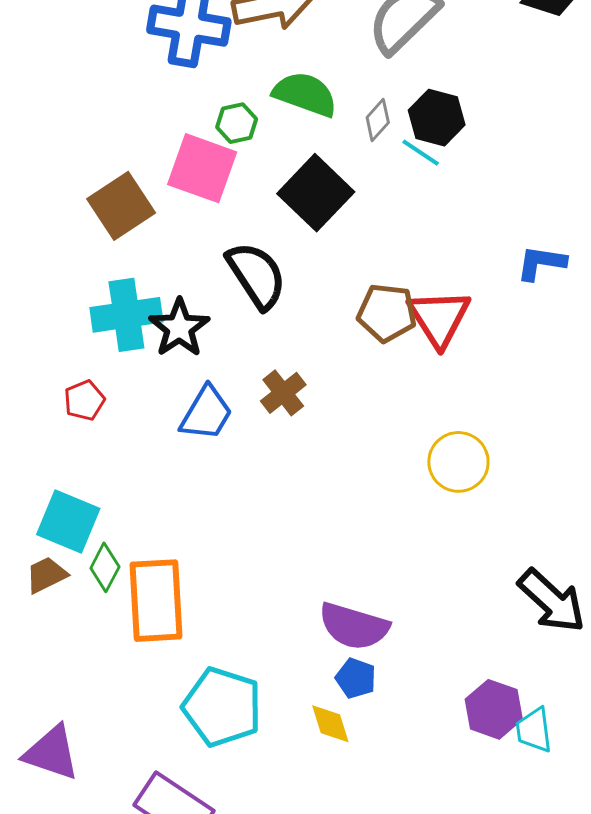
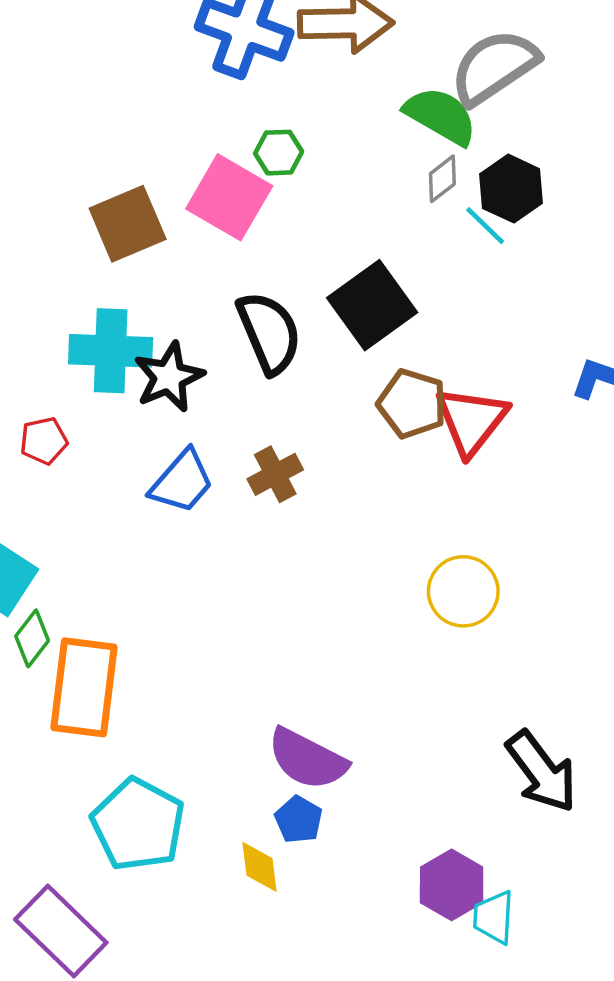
green semicircle: (305, 94) -> (441, 116), moved
black square: (316, 193) -> (372, 305), moved

